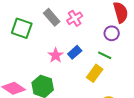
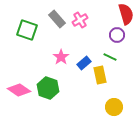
blue rectangle: (75, 52) -> (84, 63), moved
yellow rectangle: (95, 73) -> (100, 75), turned -48

